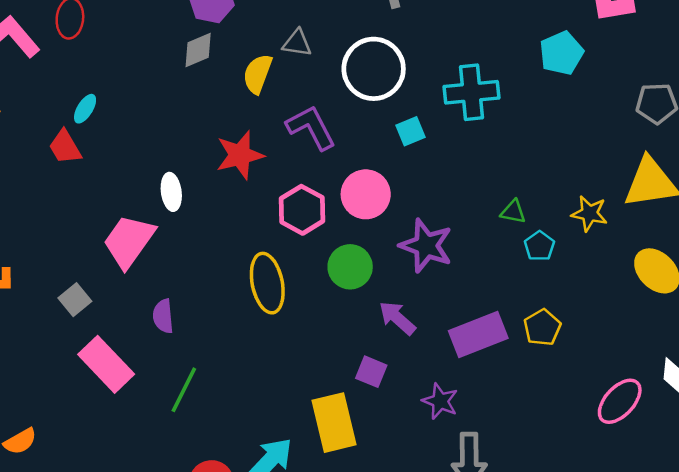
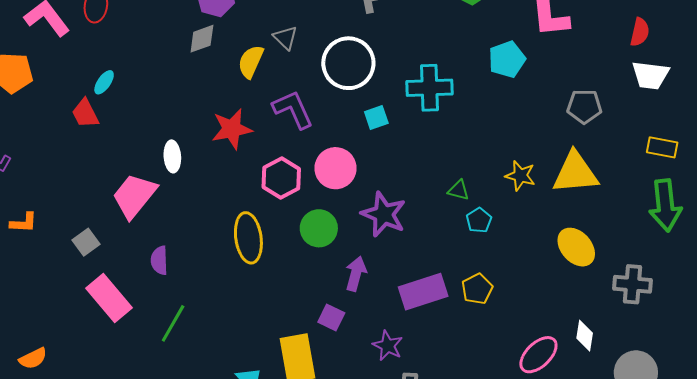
gray triangle: (297, 43) -> (285, 38), turned 32
yellow star: (589, 213) -> (520, 176), moved
purple arrow: (397, 318) -> (356, 274), turned 60

